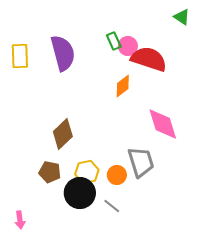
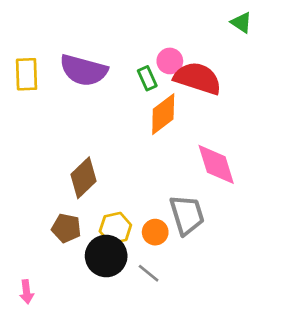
green rectangle: (114, 41) -> (147, 78), moved
purple semicircle: (63, 53) -> (84, 70), turned 120
orange diamond: (123, 86) -> (163, 114), size x1.4

